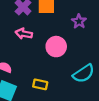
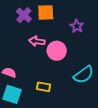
pink arrow: (24, 34) -> (37, 41), moved

